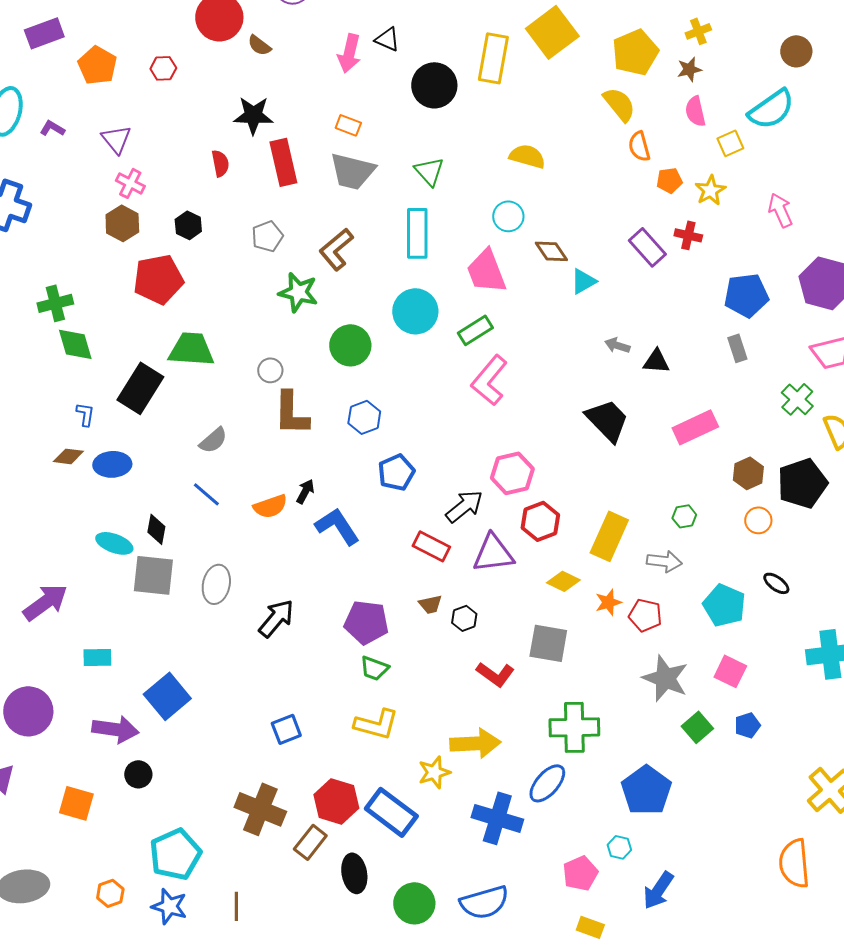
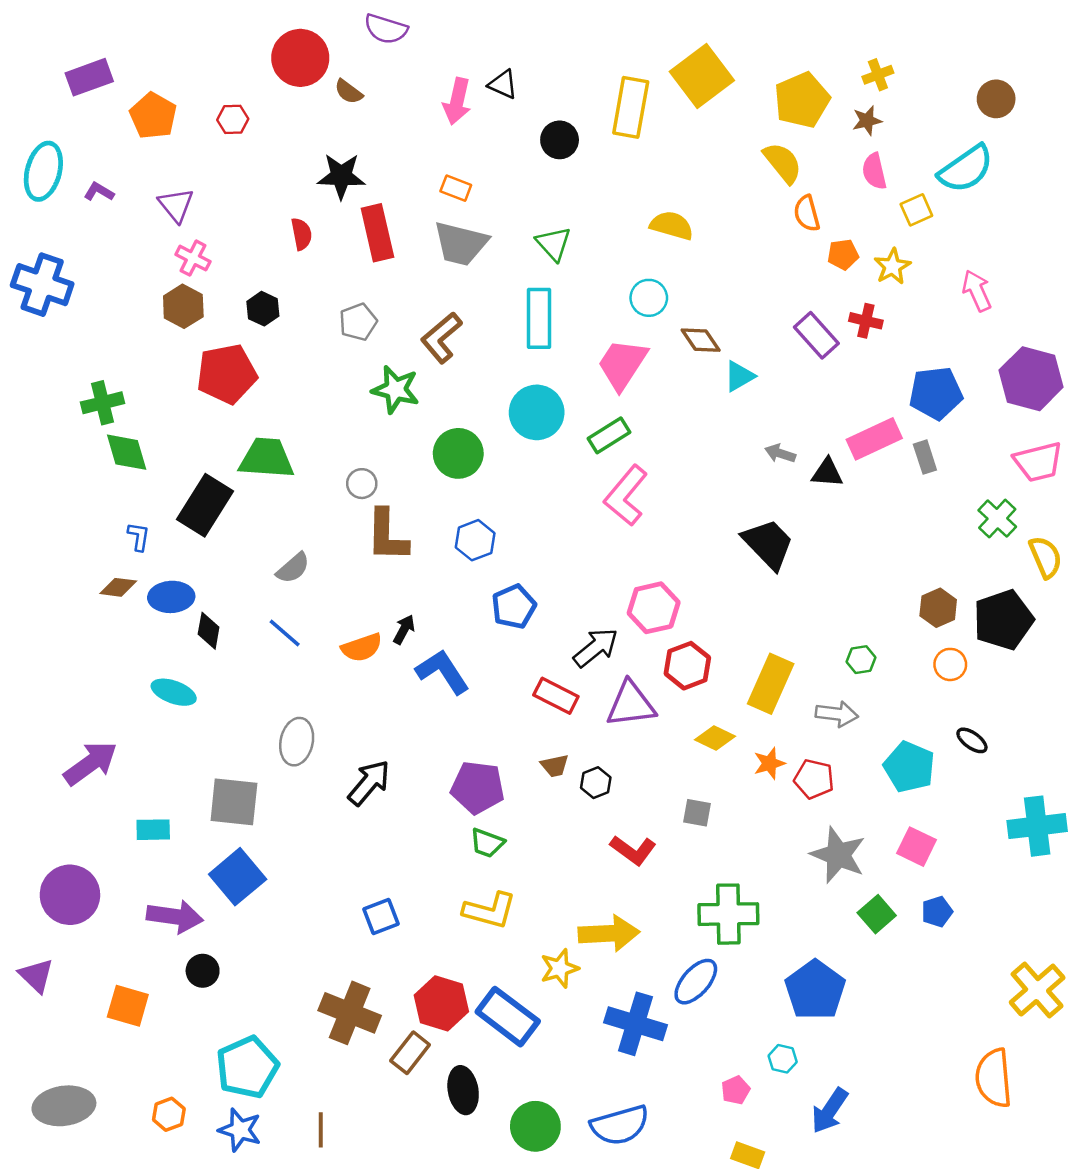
black circle: (434, 85) -> (560, 140), size x0.7
pink trapezoid: (486, 271) -> (622, 364), turned 54
pink rectangle: (695, 427) -> (874, 439), moved
black diamond: (156, 529) -> (209, 631), moved
gray square: (153, 575) -> (234, 802), moved
gray square: (548, 643) -> (697, 813), size x0.6
pink pentagon: (580, 873) -> (736, 1090), size x0.7

